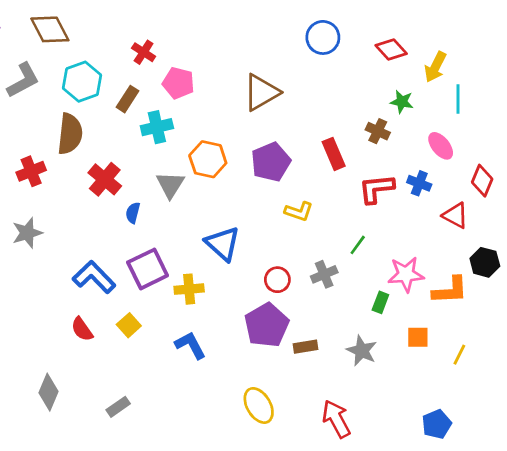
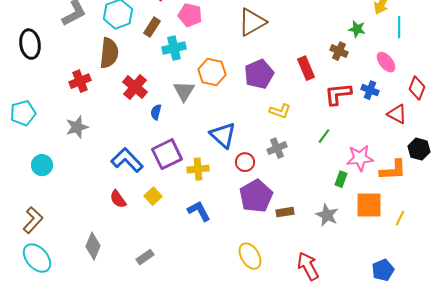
gray cross: (324, 274) -> (277, 148), moved
red circle: (277, 280) -> (245, 162), moved
orange square: (418, 337) -> (369, 205), size x1.6

